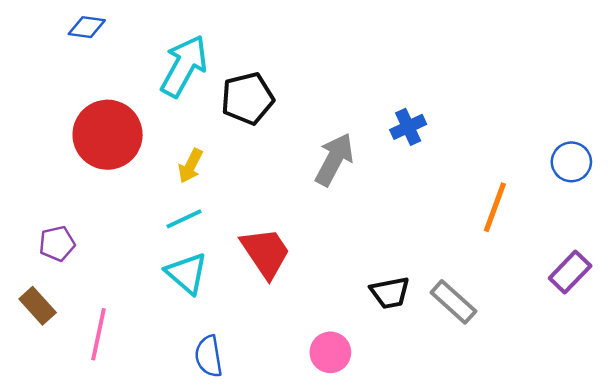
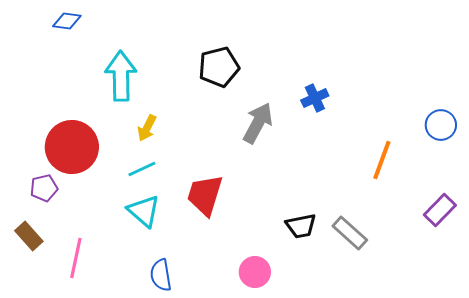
cyan arrow: (184, 66) -> (121, 76), moved, turned -30
black pentagon: (247, 98) -> (219, 67), moved
red circle: (108, 135) -> (72, 147), moved
red trapezoid: (266, 253) -> (205, 195), turned -129

